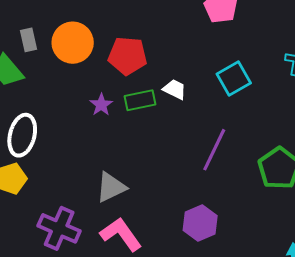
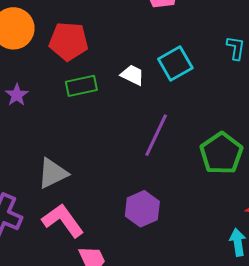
white trapezoid: (175, 89) -> (132, 75), moved
purple star: (101, 105) -> (17, 95), moved

